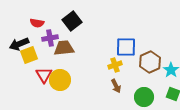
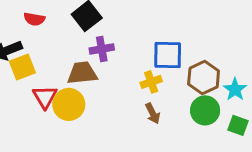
purple cross: (50, 38) -> (102, 49), moved
brown trapezoid: (64, 48) -> (82, 73), moved
green circle: (144, 97) -> (205, 110), moved

